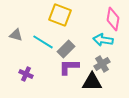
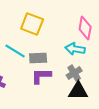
gray rectangle: (66, 49) -> (38, 58), turned 42
black triangle: (92, 82) -> (78, 91), moved

